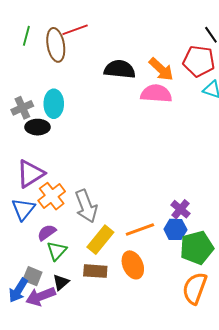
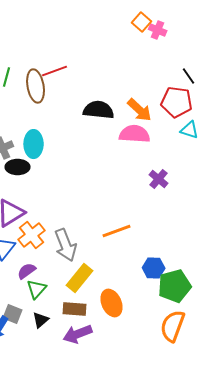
purple cross: (180, 209) -> (159, 179), moved
orange line: (140, 229) -> (117, 231), moved
purple arrow: (41, 296) -> (78, 334), moved

